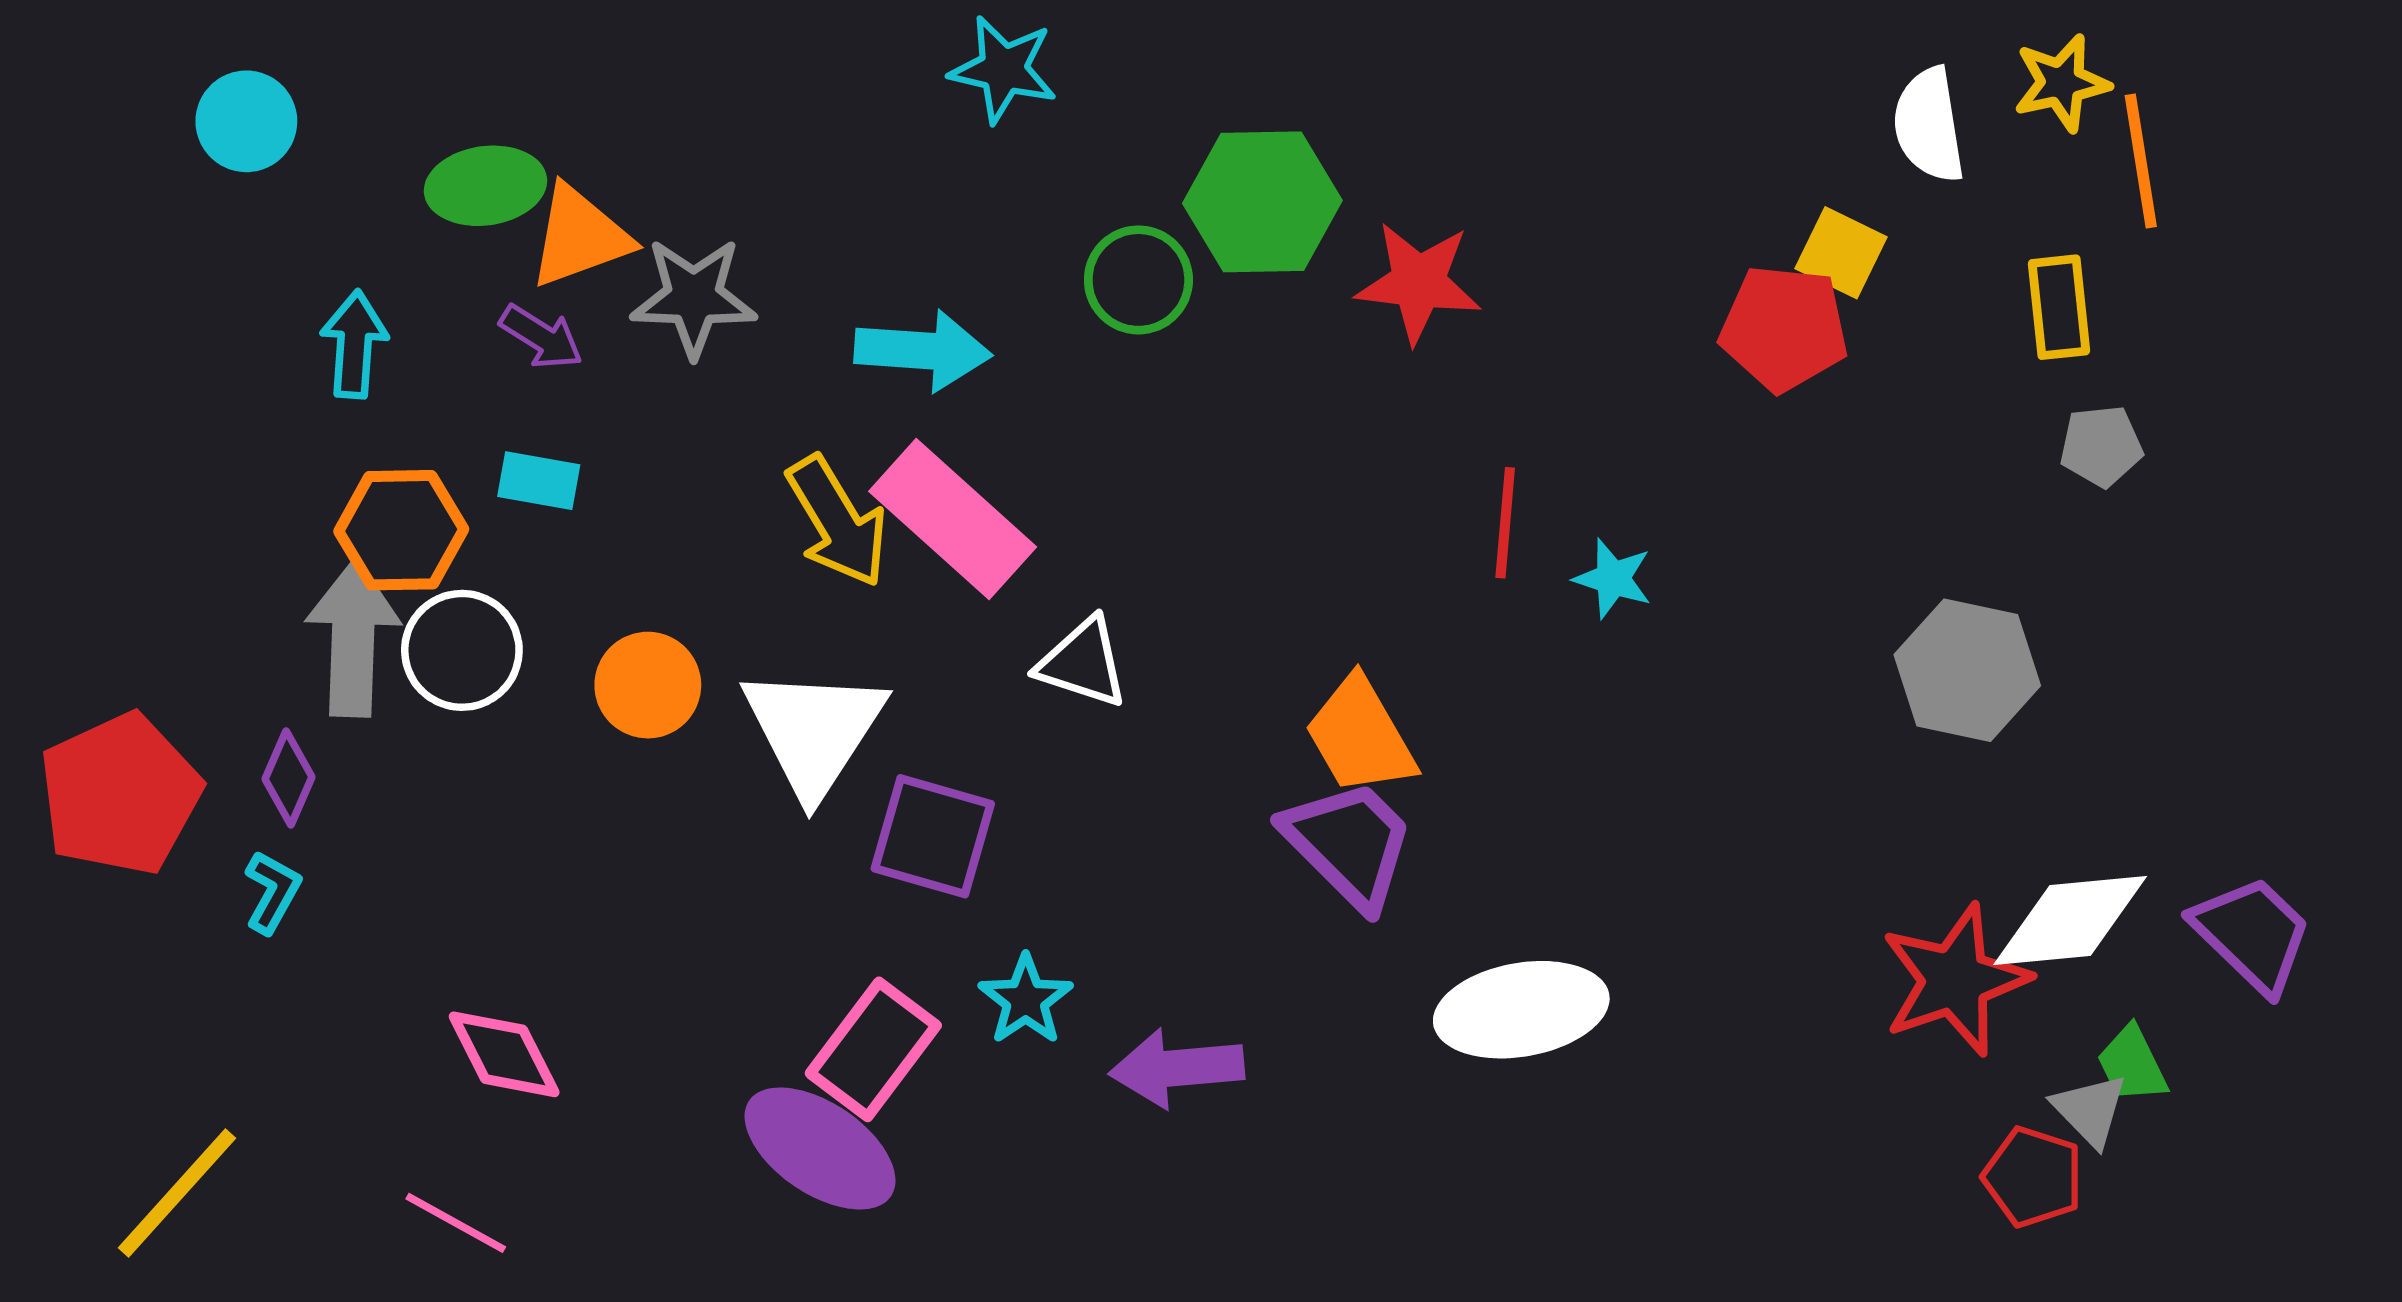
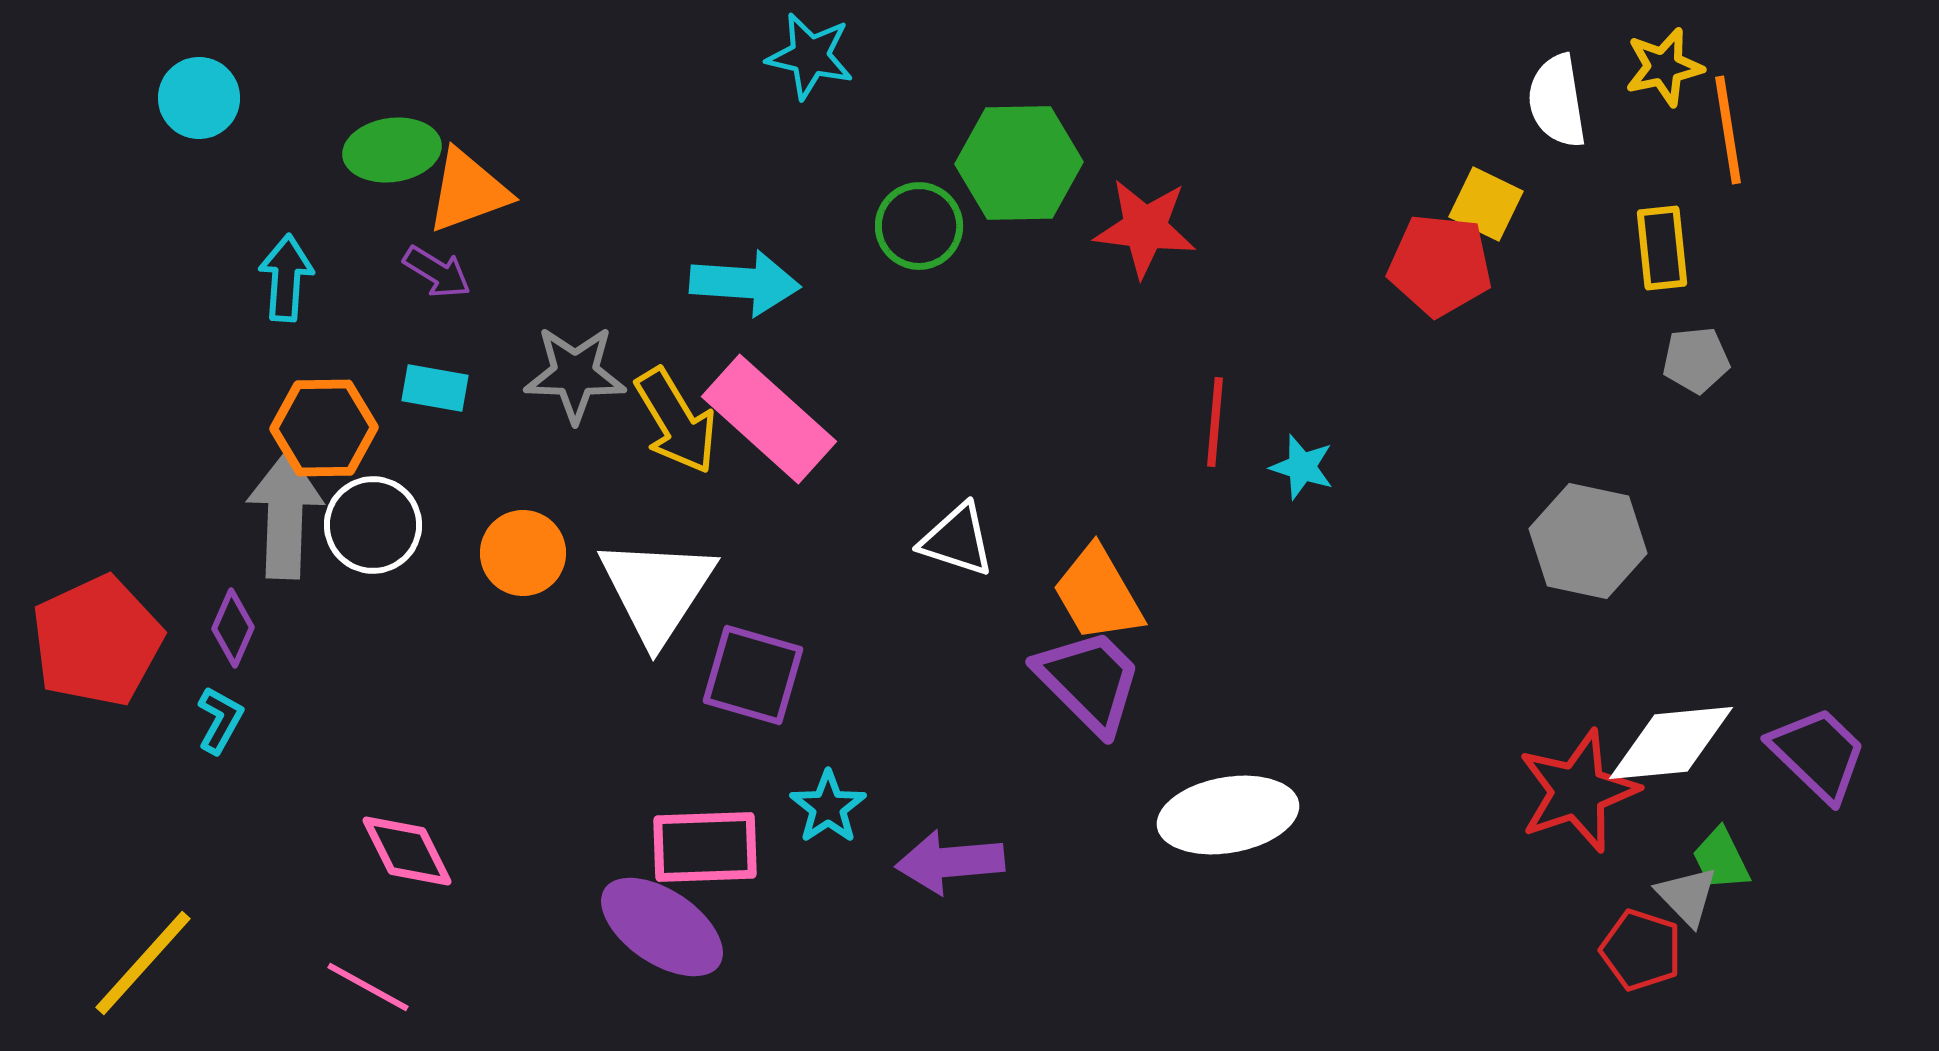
gray star: (694, 297) -> (575, 374), moved
white triangle: (1083, 663) -> (957, 540), moved
pink rectangle: (873, 1049) -> (705, 847), turned 51

